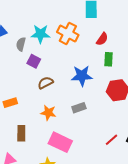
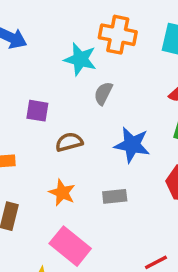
orange cross: (68, 33) -> (118, 35), moved, turned -30
gray semicircle: (21, 44) -> (103, 93), moved
purple square: (34, 61) -> (37, 111), moved, turned -32

